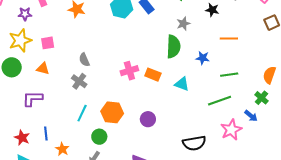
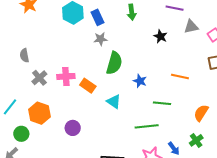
gray star: (183, 24) -> (100, 39), moved
orange line: (229, 39) -> (180, 77), moved
gray cross: (79, 81) -> (39, 78), moved
green cross: (261, 98) -> (196, 140), moved

